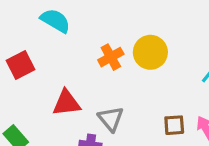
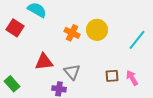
orange cross: (111, 57) -> (72, 33), turned -35
red square: (20, 65) -> (15, 28), moved, turned -30

